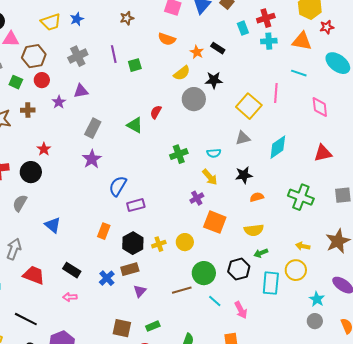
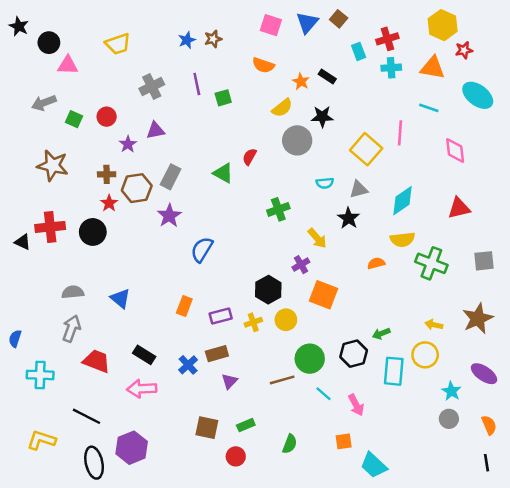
blue star: (77, 19) -> (187, 40), moved
brown hexagon: (34, 56) -> (137, 188), moved
brown cross: (28, 110) -> (107, 174), moved
cyan semicircle: (214, 153) -> (325, 183), moved
black star: (244, 175) -> (349, 218), moved, turned -30
gray semicircle: (20, 203) -> (73, 292), moved, turned 54
purple rectangle: (136, 205) -> (221, 316), moved
yellow semicircle: (254, 230) -> (402, 239), moved
black hexagon: (133, 243) -> (268, 290), moved
pink arrow: (70, 297) -> (142, 389), size x1.6

